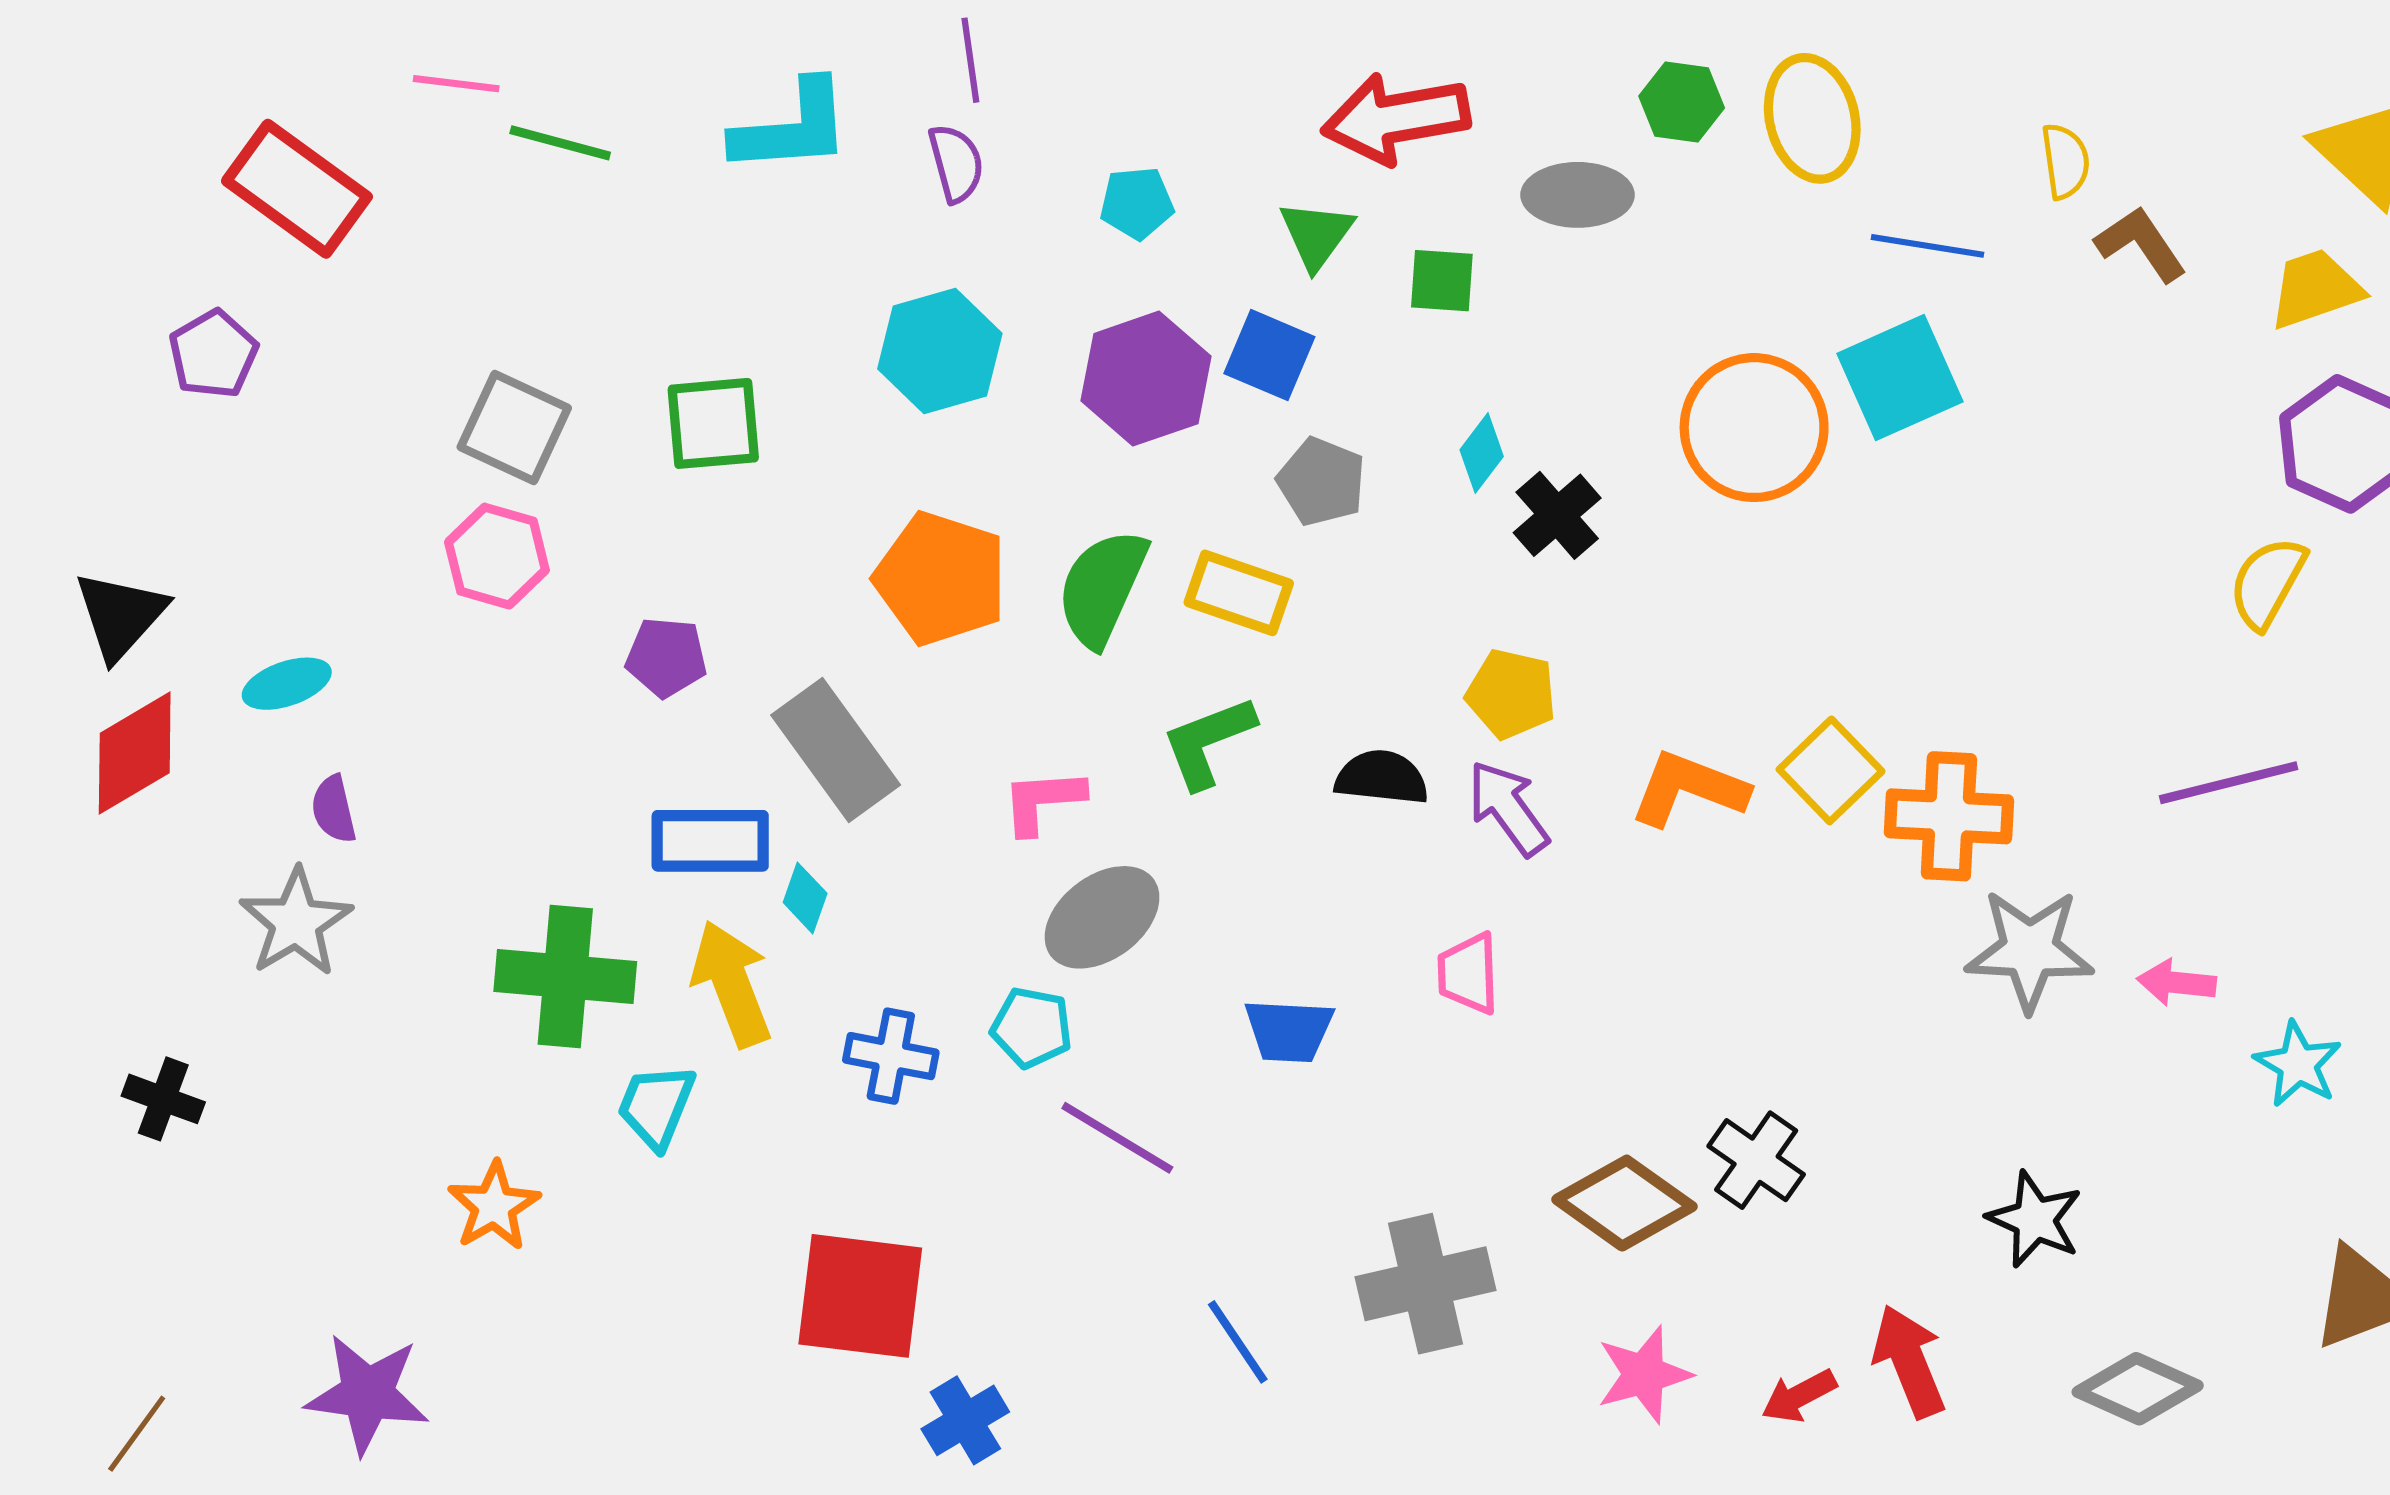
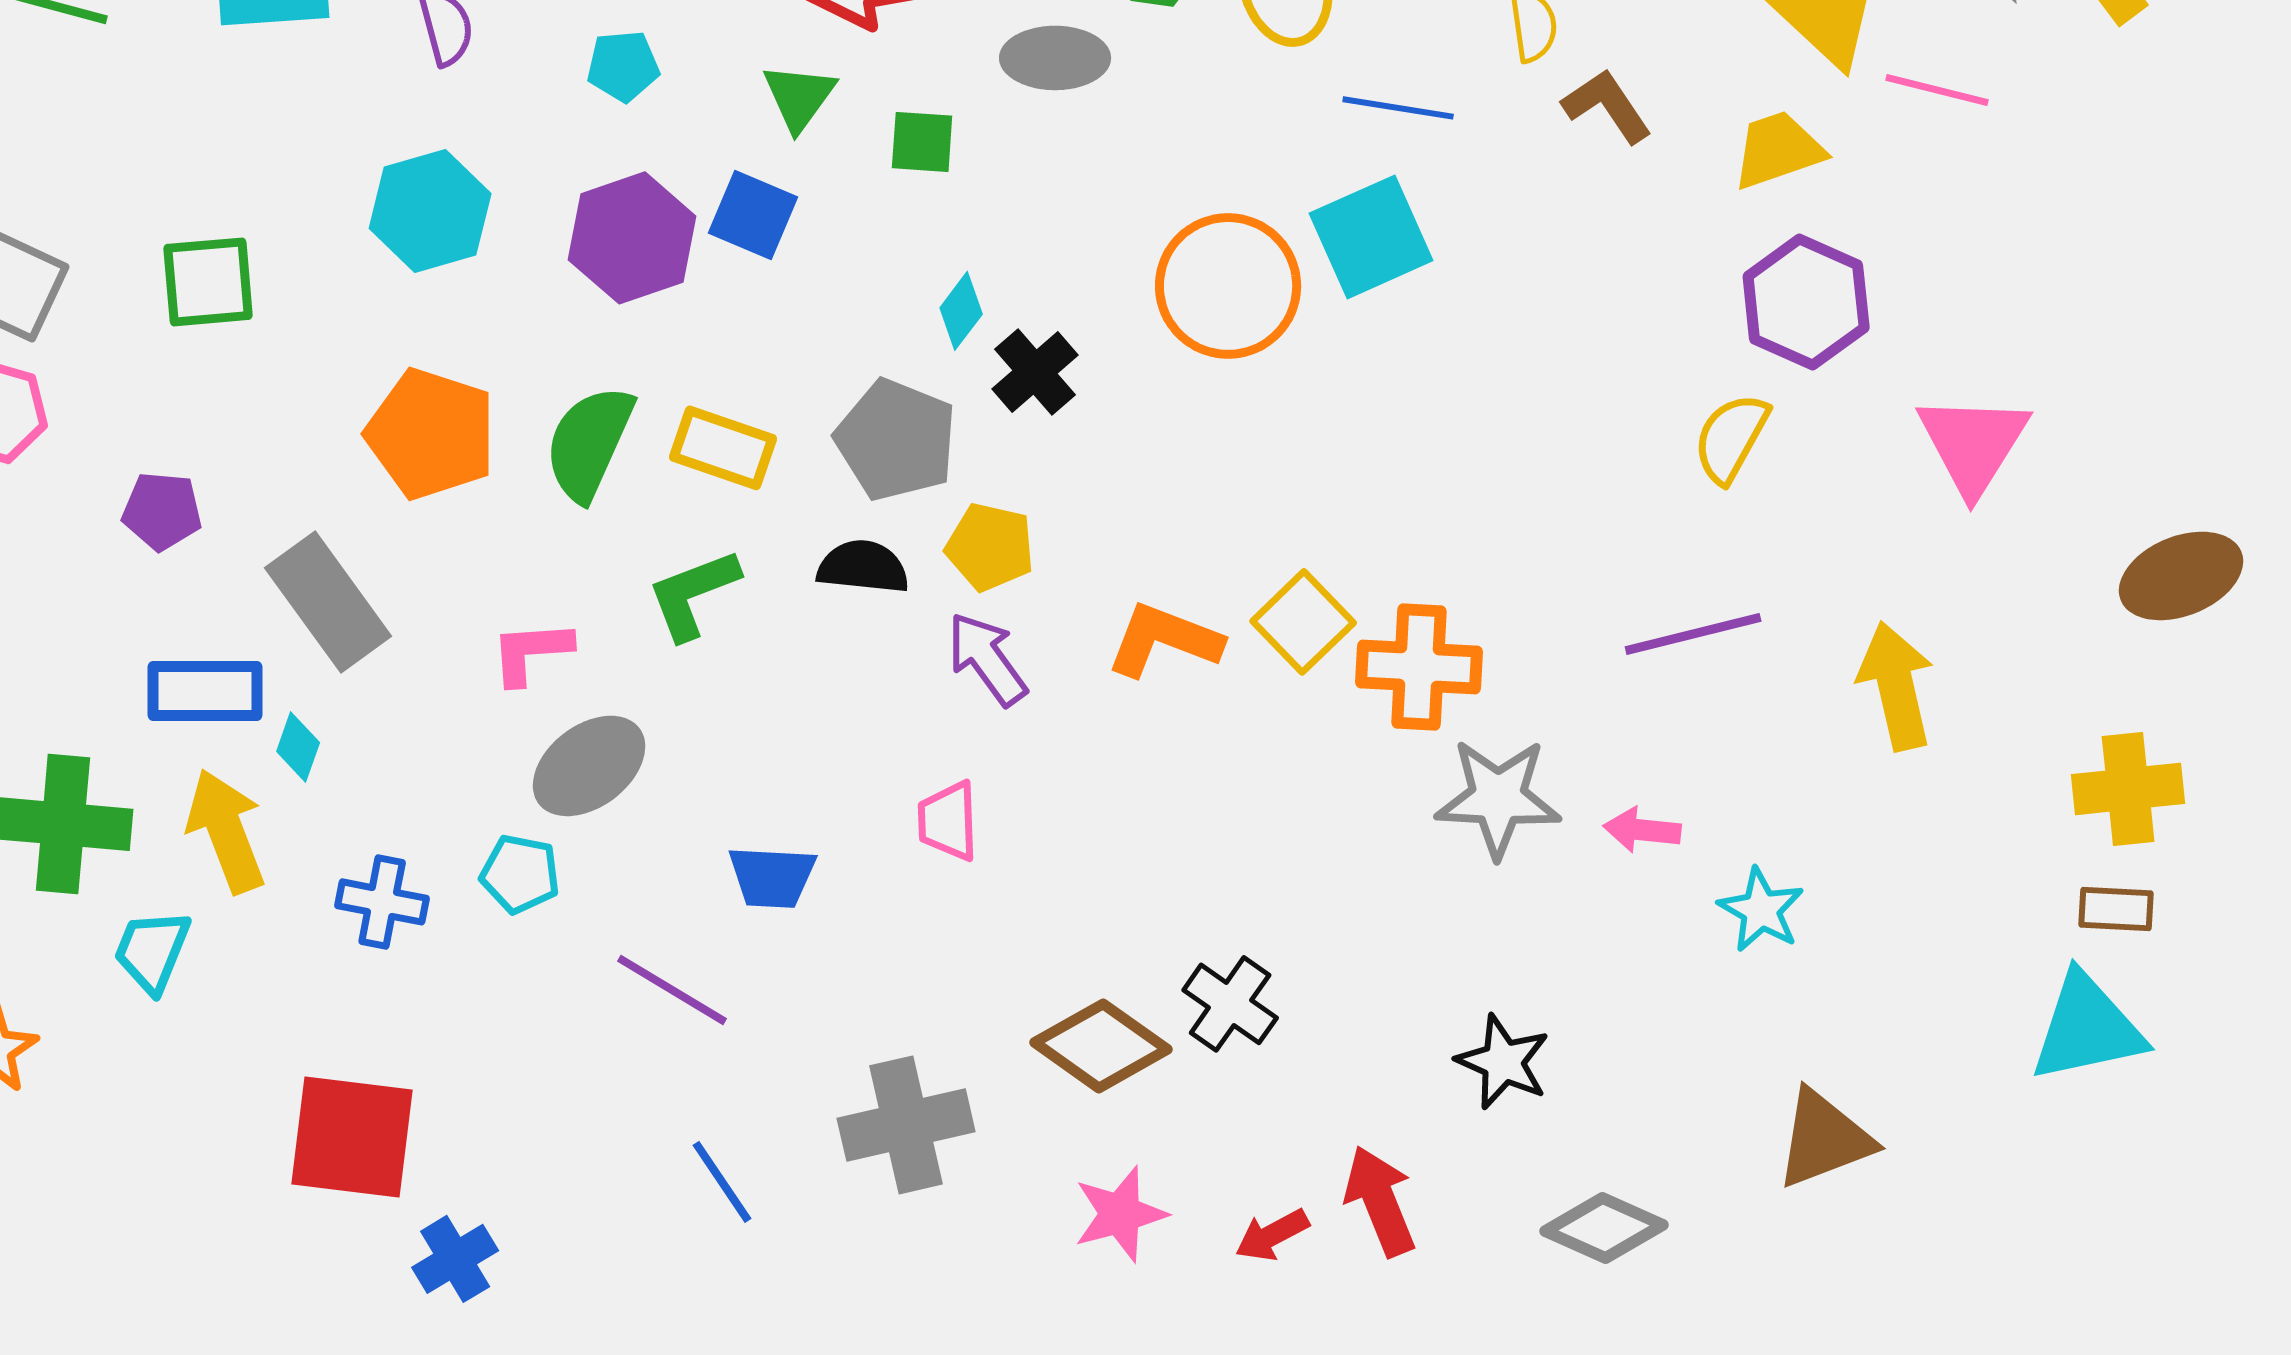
gray pentagon: (1321, 482) -> (896, 440), moved, size x1.4
black semicircle: (1382, 778) -> (863, 567), moved
purple line: (1117, 1138) -> (672, 990), moved

